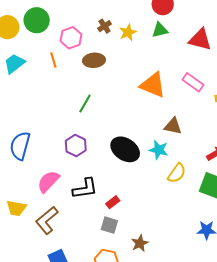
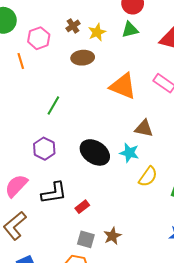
brown ellipse: (94, 60) -> (83, 58), moved
gray square: (109, 225) -> (86, 239), moved
brown star: (140, 243) -> (112, 236), moved

